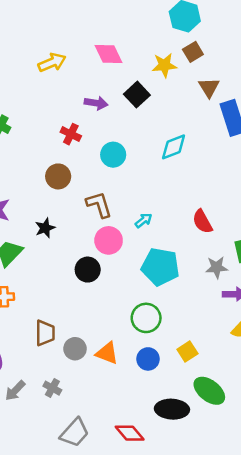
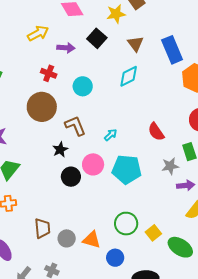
yellow arrow: (52, 62) -> (38, 33), moved
brown triangle: (209, 88) -> (136, 44), moved
brown circle: (58, 176) -> (42, 107), size x1.5
black star: (45, 228) -> (60, 150), moved
pink circle: (109, 240) -> (93, 164), moved
green circle: (146, 318) -> (126, 224), moved
blue circle: (148, 359) -> (115, 258), moved
green ellipse: (209, 391) -> (180, 247), moved

